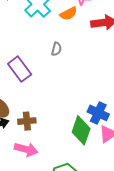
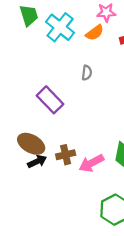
pink arrow: (26, 149) -> (91, 163), moved, turned 145

